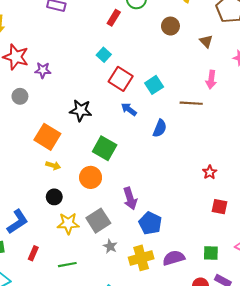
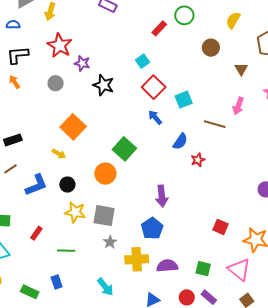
black star: (81, 110) -> (104, 85), moved
yellow arrow: (53, 165) -> (59, 154), moved
red star: (210, 172) -> (198, 160), moved
purple arrow: (130, 198) -> (162, 196), moved
gray square: (98, 221) -> (104, 216), turned 30
blue L-shape: (18, 222) -> (36, 185), moved

